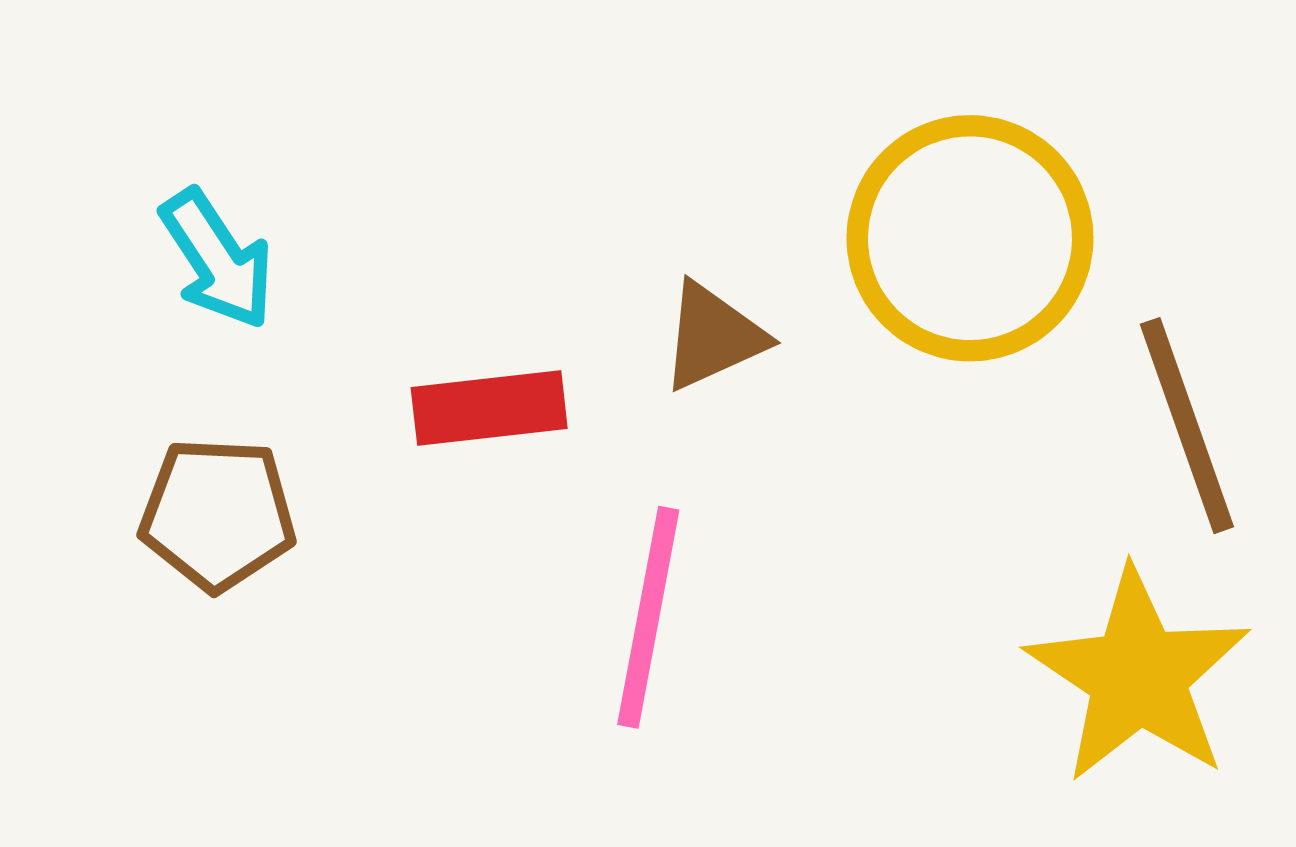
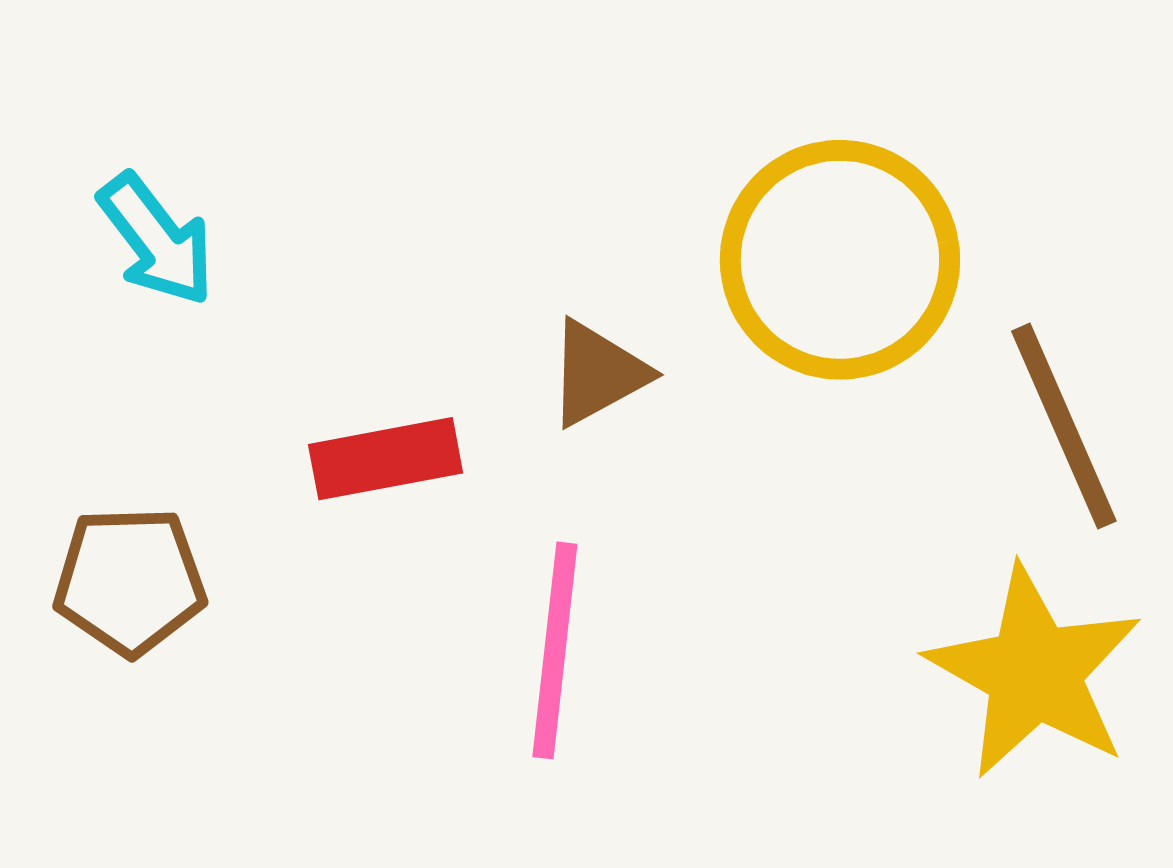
cyan arrow: (217, 259) -> (156, 240), moved

